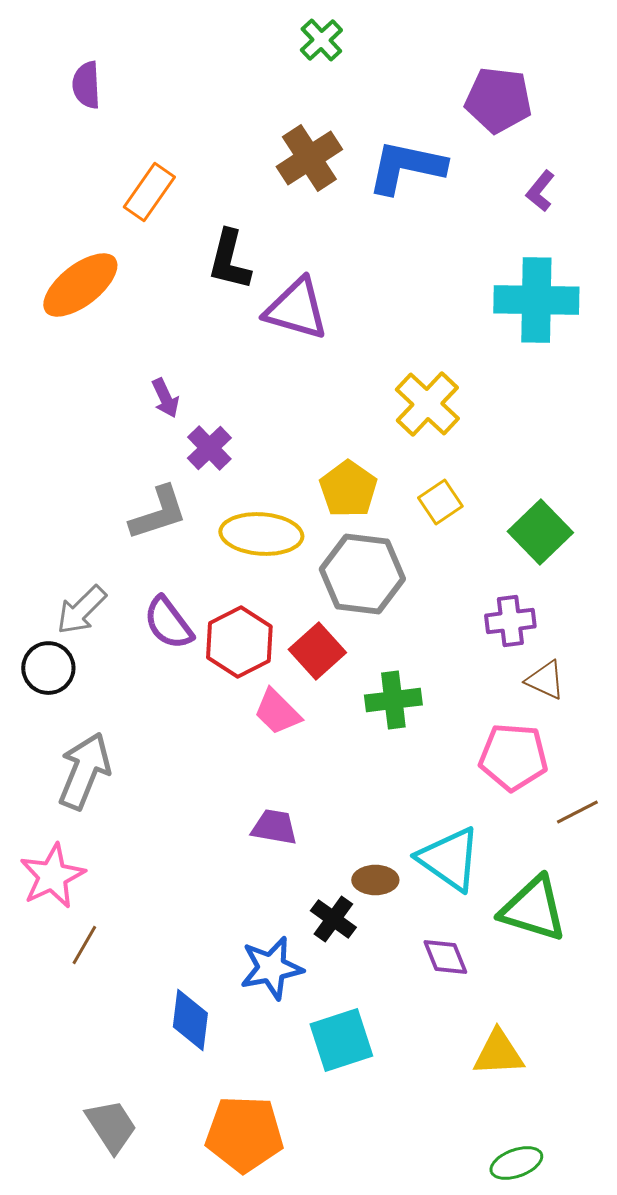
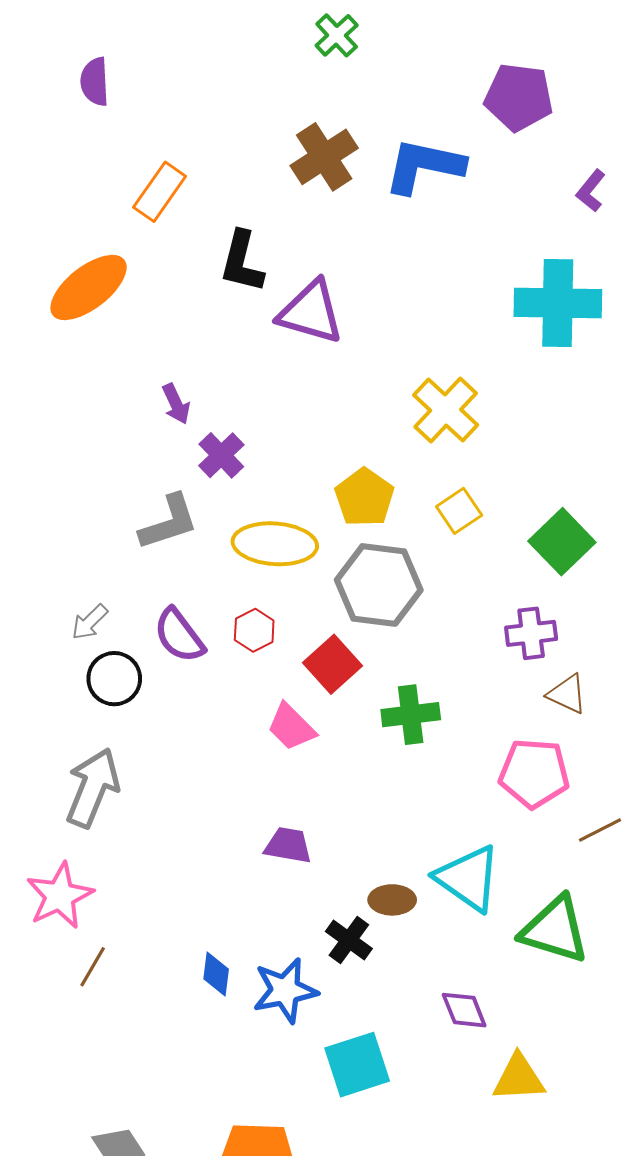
purple L-shape: (540, 191) -> (591, 191), moved
gray arrow: (81, 610) -> (90, 622), size x0.7
red hexagon: (239, 642) -> (254, 630), moved, size x0.6
black circle: (48, 668) -> (114, 679), moved
purple diamond: (445, 957) -> (464, 1010), moved
blue diamond: (190, 1020) -> (216, 974), moved, size x0.7

